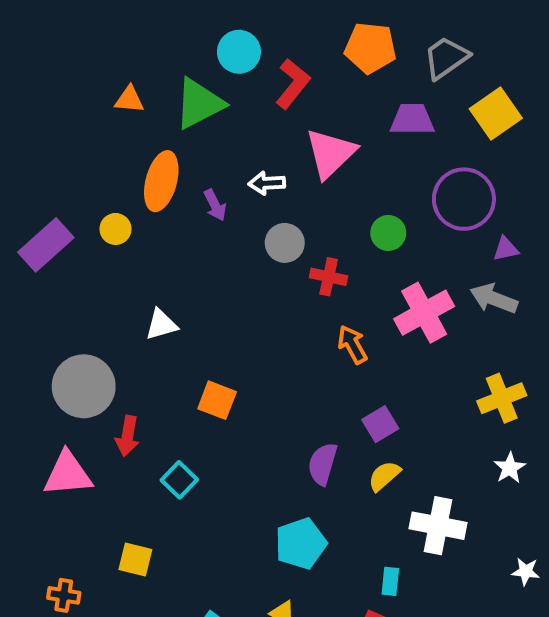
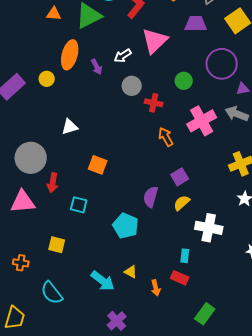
white arrow: (267, 183) -> (123, 56), turned -30
cyan square: (179, 480) -> (79, 205), turned -30
cyan pentagon: (301, 544) -> (126, 226), moved, turned -30

